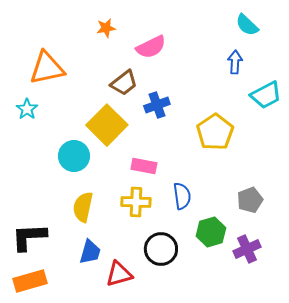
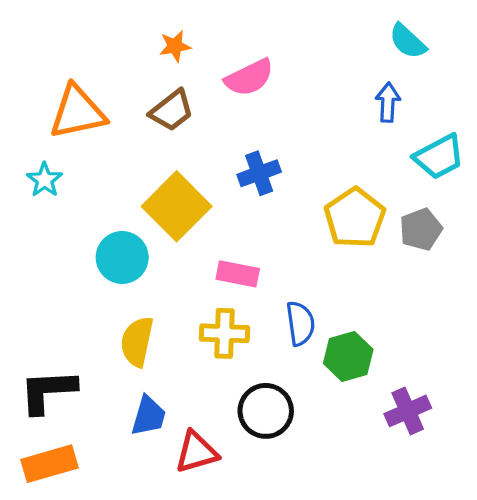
brown trapezoid: (124, 83) -> (172, 111), moved
gray pentagon: (250, 200) -> (421, 229), moved
green hexagon: (211, 232) -> (348, 356), moved

